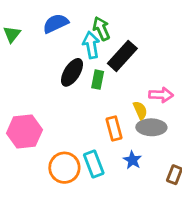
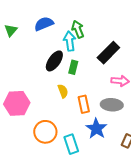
black rectangle: (122, 56) -> (108, 53), moved
yellow semicircle: (140, 110) -> (63, 91), moved
blue star: (132, 160) -> (96, 129), size x1.5
cyan rectangle: (94, 164) -> (71, 144), moved

